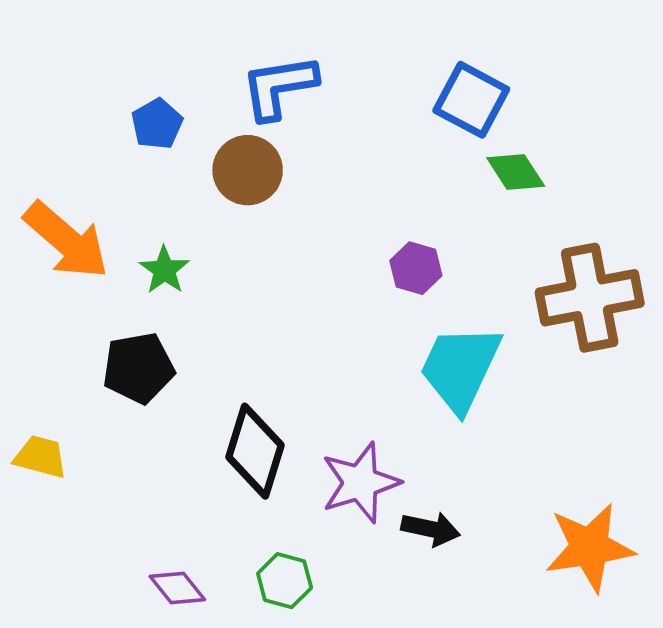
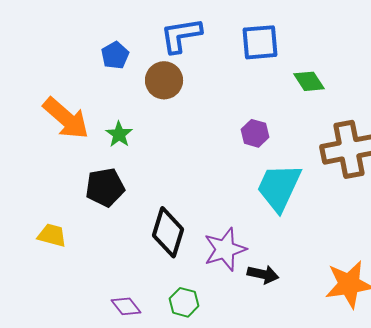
blue square: (471, 100) -> (260, 42), moved, turned -33

